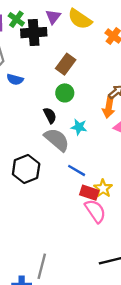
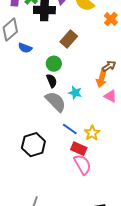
green circle: (65, 93) -> (54, 64), moved
black hexagon: (26, 169) -> (33, 145), moved
yellow star: (103, 188) -> (92, 133), moved

